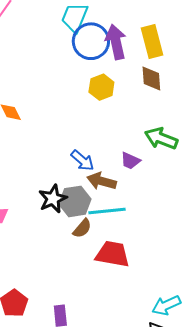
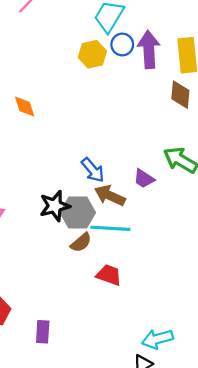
blue circle: (91, 41) -> (122, 44), size x0.6
yellow hexagon: (101, 87) -> (92, 54), moved
red trapezoid: (113, 254) -> (109, 275), size x0.7

